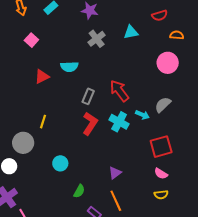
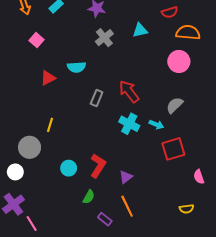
orange semicircle: (177, 35) -> (188, 33), size x1.6
cyan arrow: (142, 115) -> (156, 125), moved
red L-shape: (90, 124) -> (98, 166), moved
pink semicircle: (161, 174) -> (199, 177), moved, turned 40
yellow semicircle: (161, 195) -> (186, 209), moved

